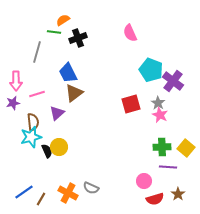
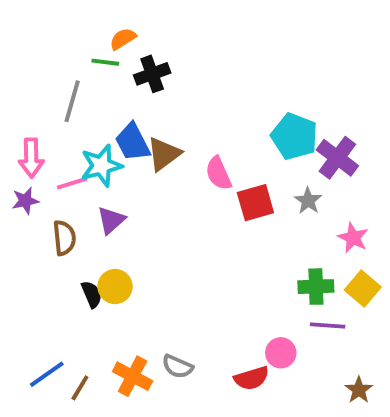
pink semicircle: (130, 33) -> (218, 173), moved
brown triangle: (74, 93) -> (164, 154), moved
pink star: (160, 115) -> (353, 238), moved
cyan star: (31, 137) -> (101, 166), moved
brown star: (178, 194) -> (359, 390), moved
red semicircle: (155, 199) -> (252, 378), moved

